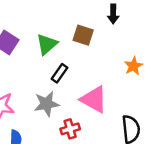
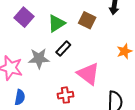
gray star: (47, 104) -> (39, 58), moved

